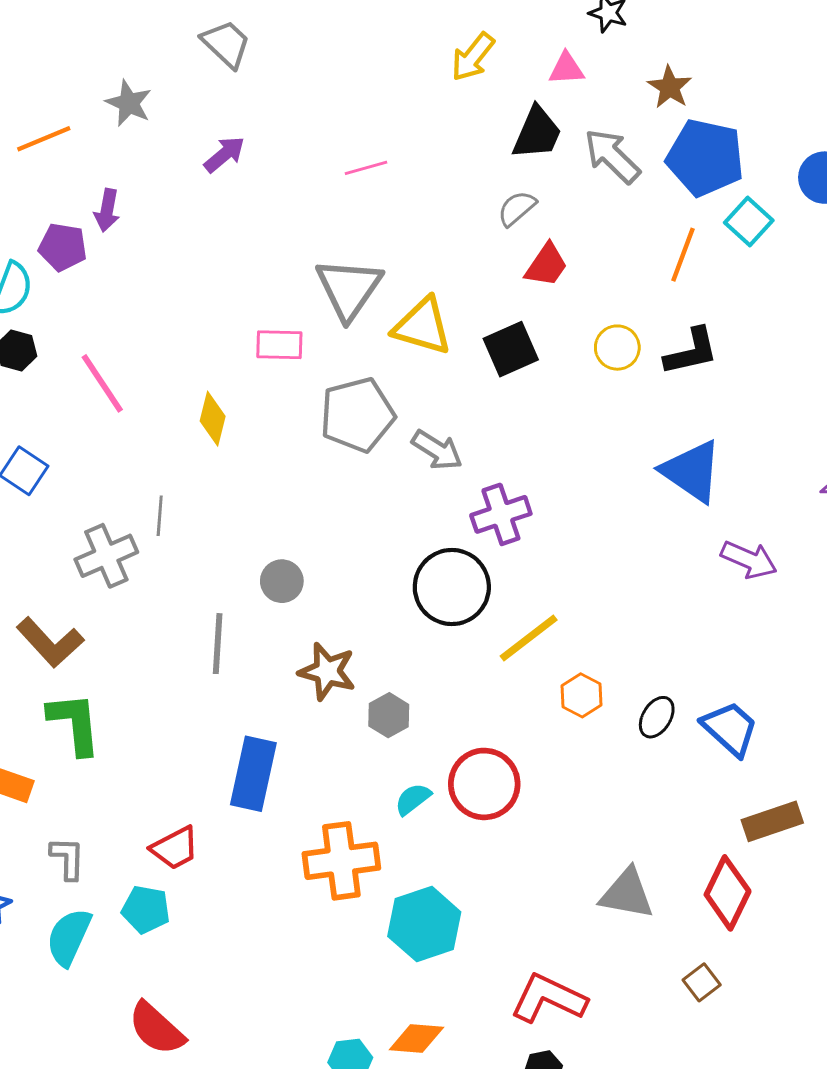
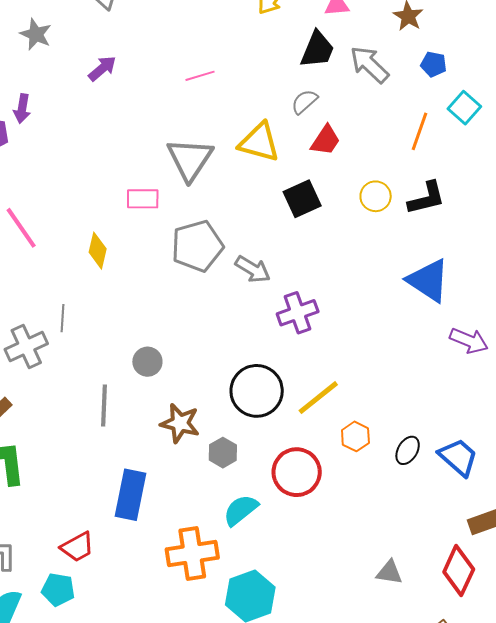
blue pentagon: (705, 158) -> (434, 64), size x0.5
yellow triangle: (423, 326) -> (259, 142), moved
black circle: (452, 587) -> (257, 391), moved
red circle: (484, 784) -> (297, 472), moved
cyan semicircle: (413, 799) -> (241, 510), size x1.4
gray triangle: (627, 894) -> (389, 572), size x0.7

